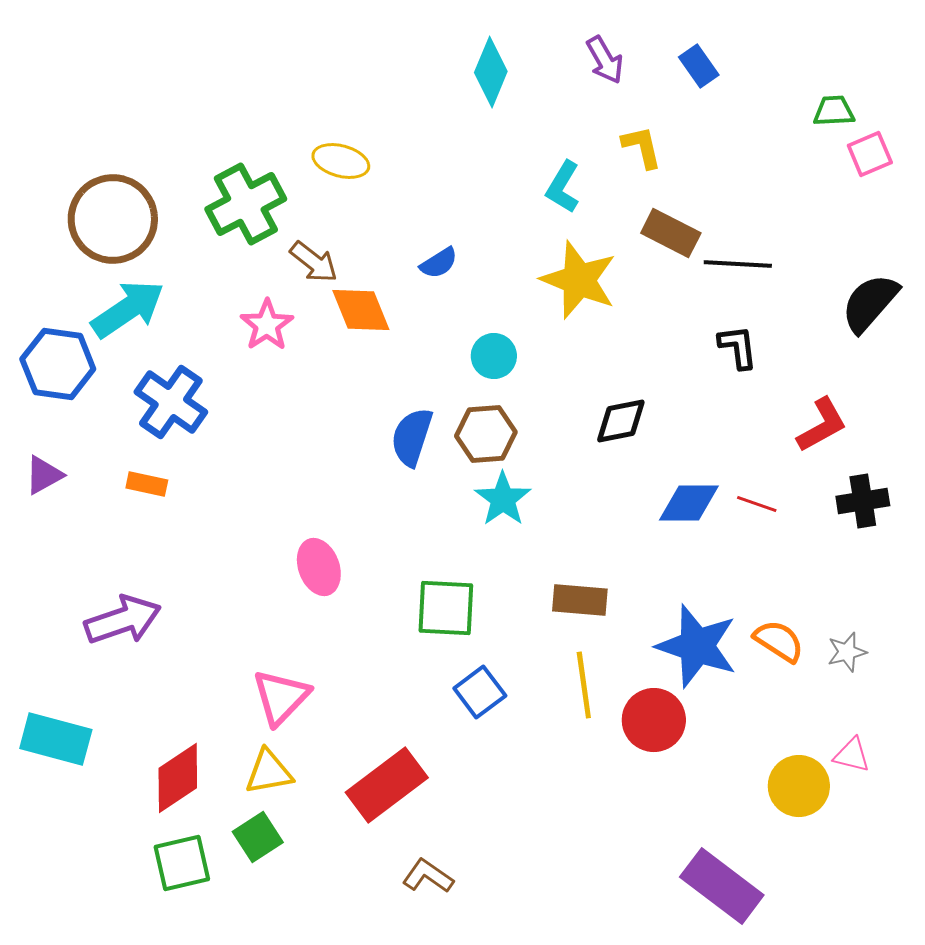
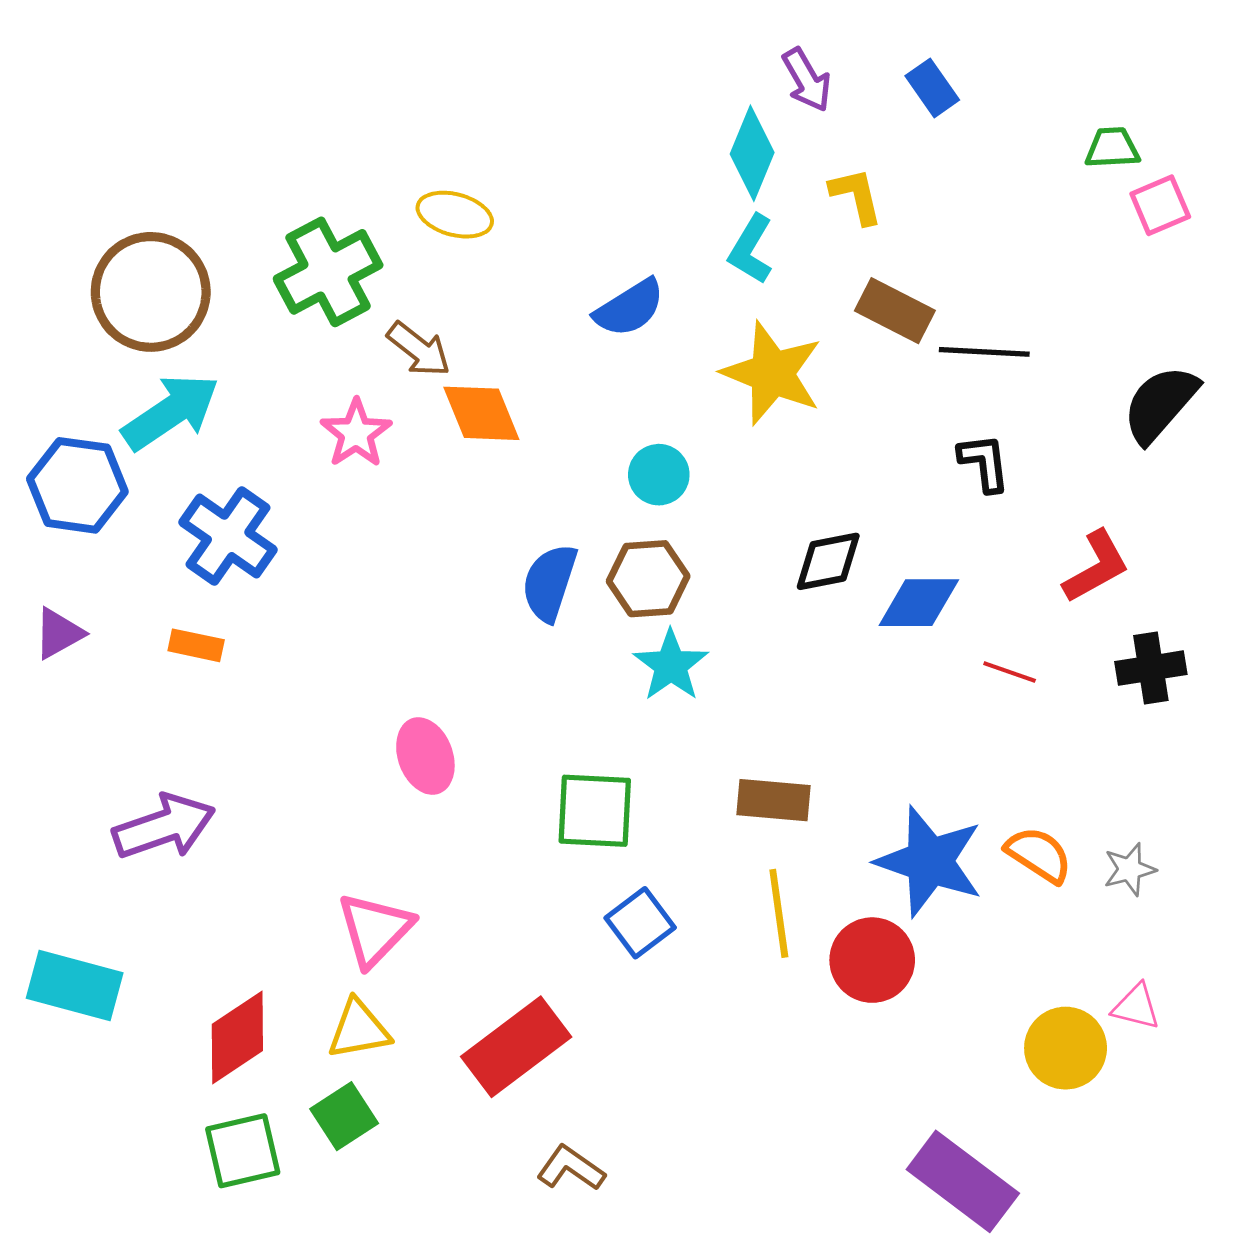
cyan diamond: (491, 72) -> (752, 153), moved
blue semicircle: (439, 263) -> (629, 308), moved, size x1.4
blue diamond: (689, 503) -> (919, 603), moved

